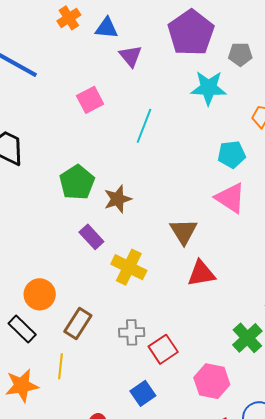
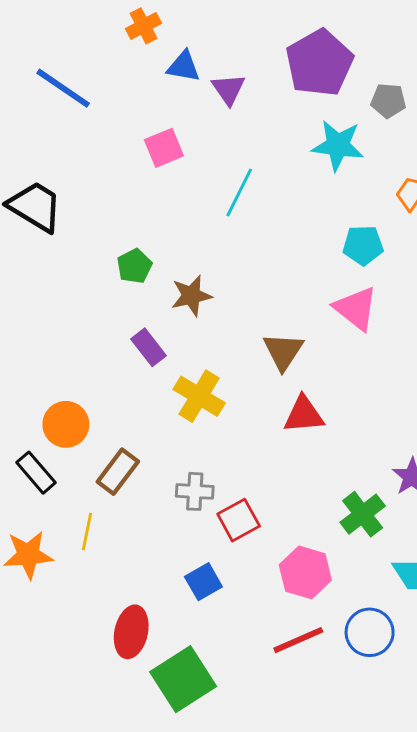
blue triangle: (107, 28) -> (184, 66), moved
green pentagon: (77, 182) -> (134, 266), size x0.7

